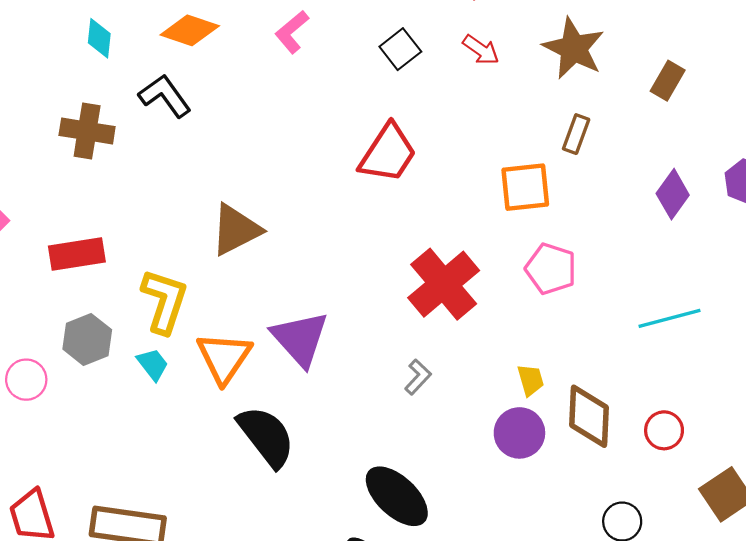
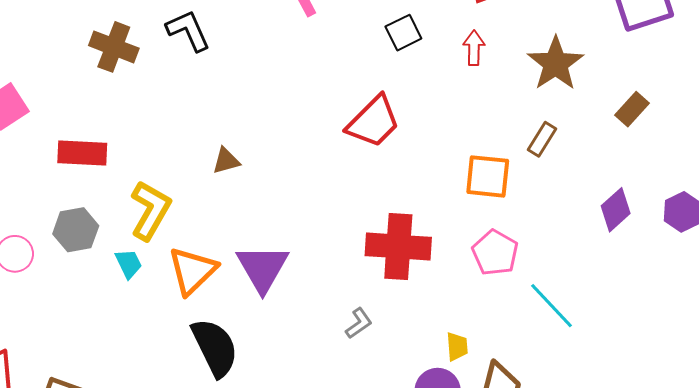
red arrow: (481, 50) -> (474, 48), turned -136
brown triangle: (236, 230) -> (226, 161), size x0.6
red cross: (444, 284) -> (398, 247), turned 32
cyan line: (669, 318) -> (551, 306), moved, turned 50

